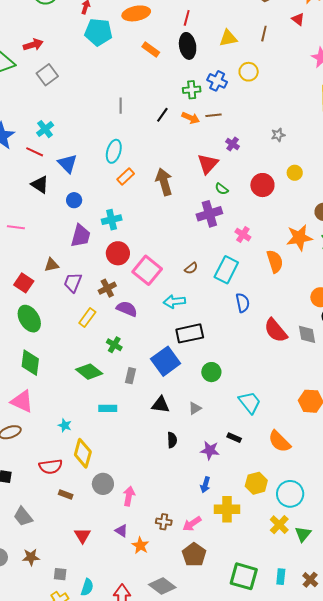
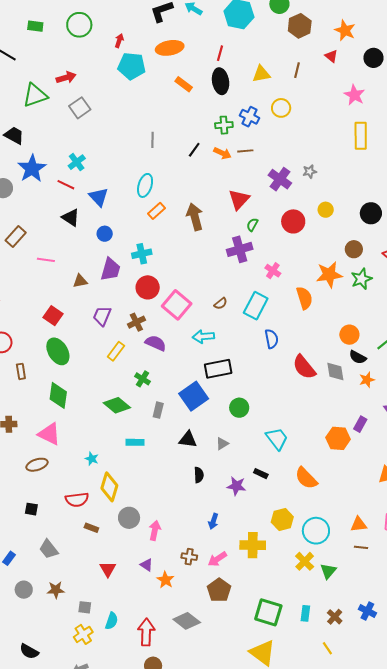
purple cross: (233, 144) -> (280, 179), moved, size x1.6
green semicircle: (222, 189) -> (252, 225), turned 80
brown triangle: (52, 265) -> (80, 281), moved
blue arrow: (205, 485) -> (213, 521), moved

